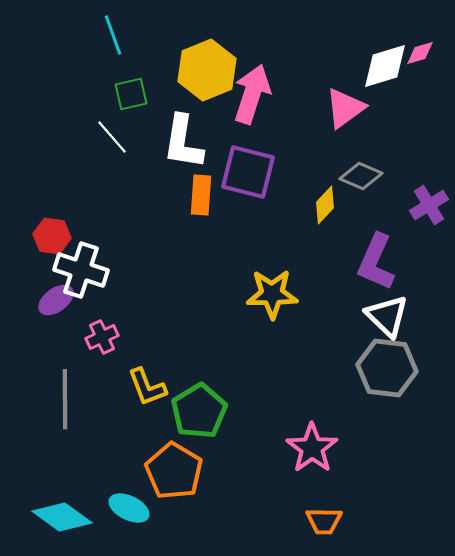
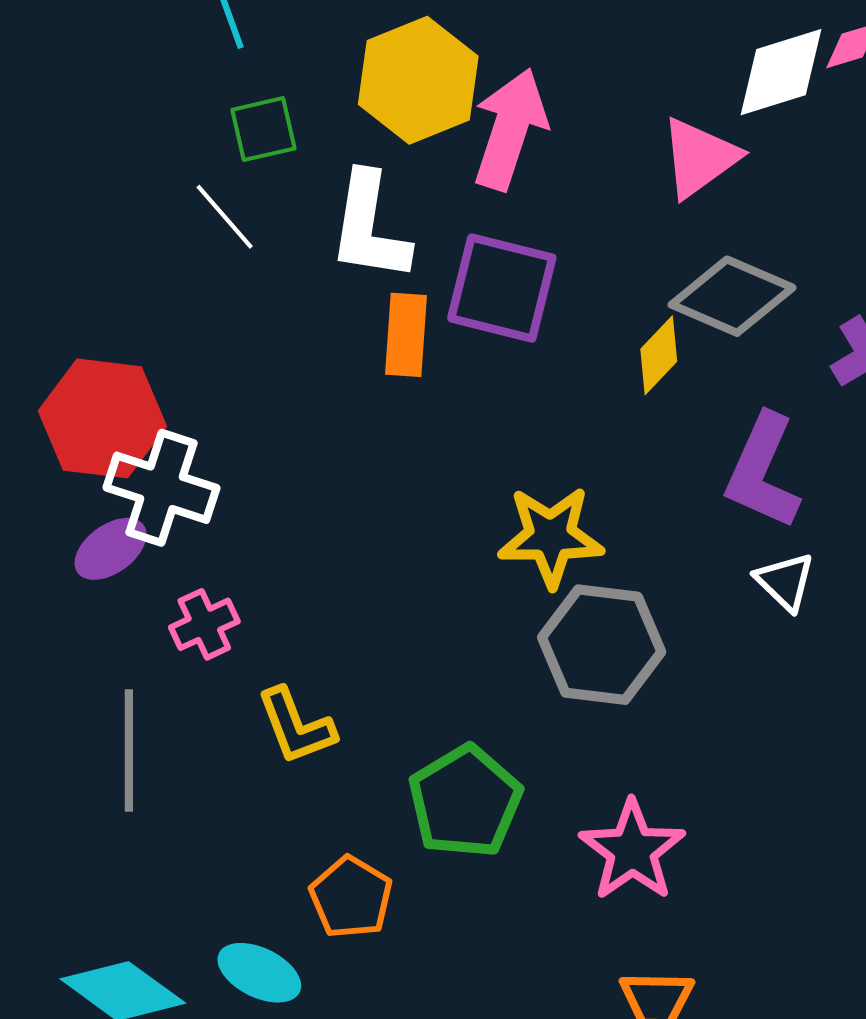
gray diamond: (361, 176) -> (732, 296), size x1.4
red hexagon: (52, 236) -> (102, 418), size x1.6
white triangle: (387, 316) -> (785, 581), size x0.7
gray hexagon: (387, 368) -> (602, 645), moved
green pentagon: (199, 411) -> (465, 802), moved
orange pentagon: (174, 471) -> (351, 897), size x0.7

